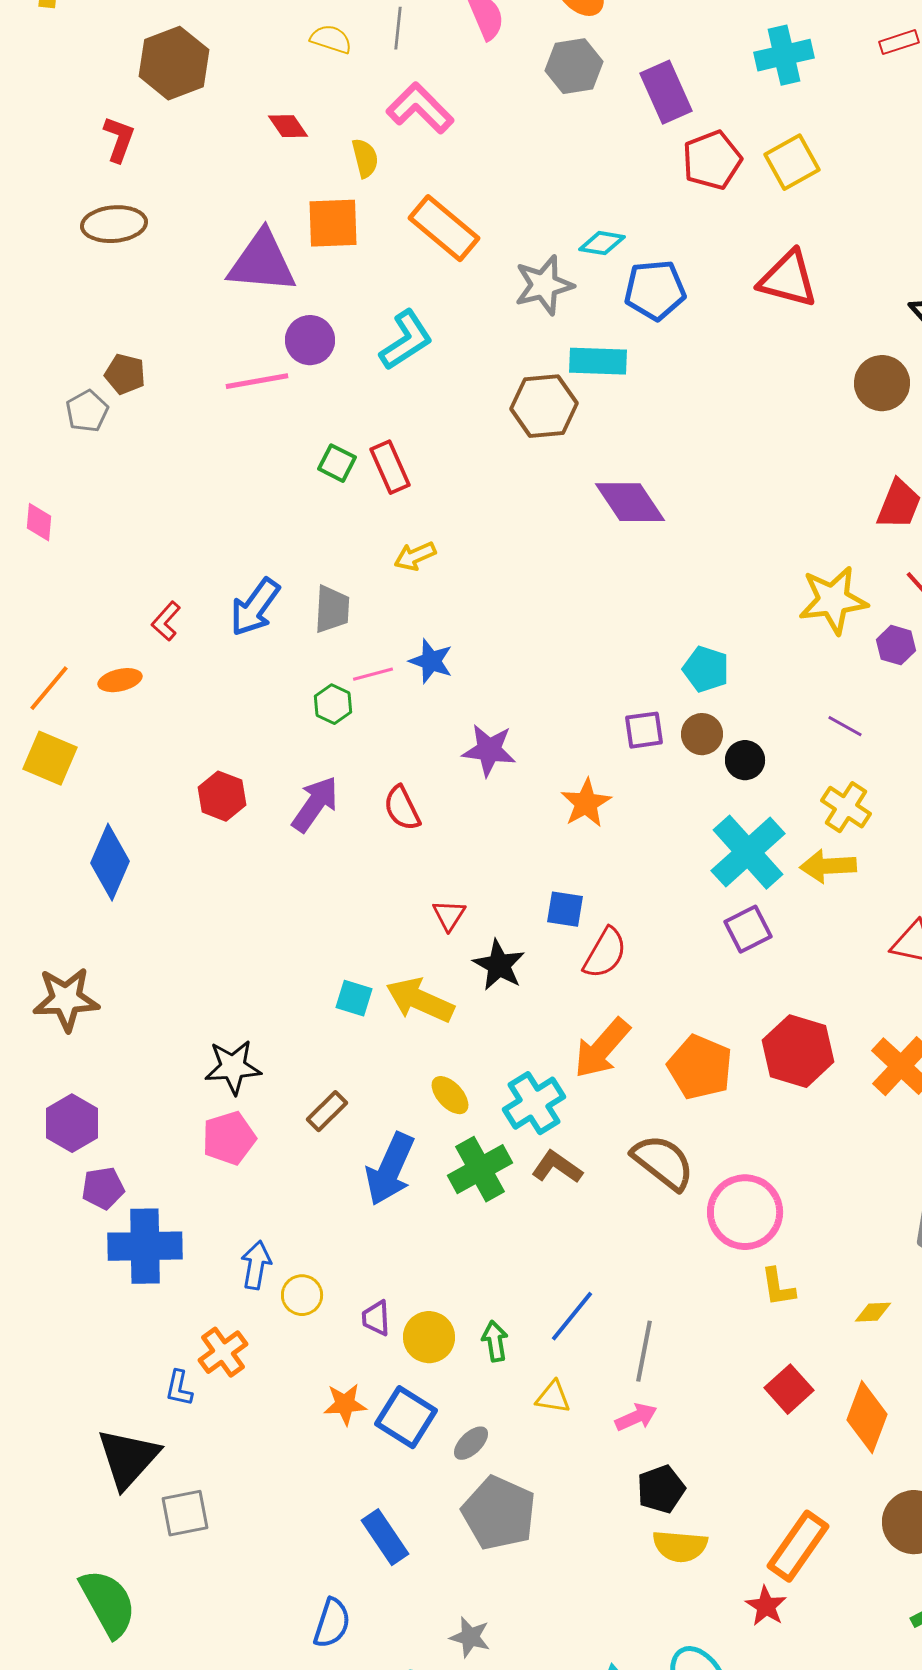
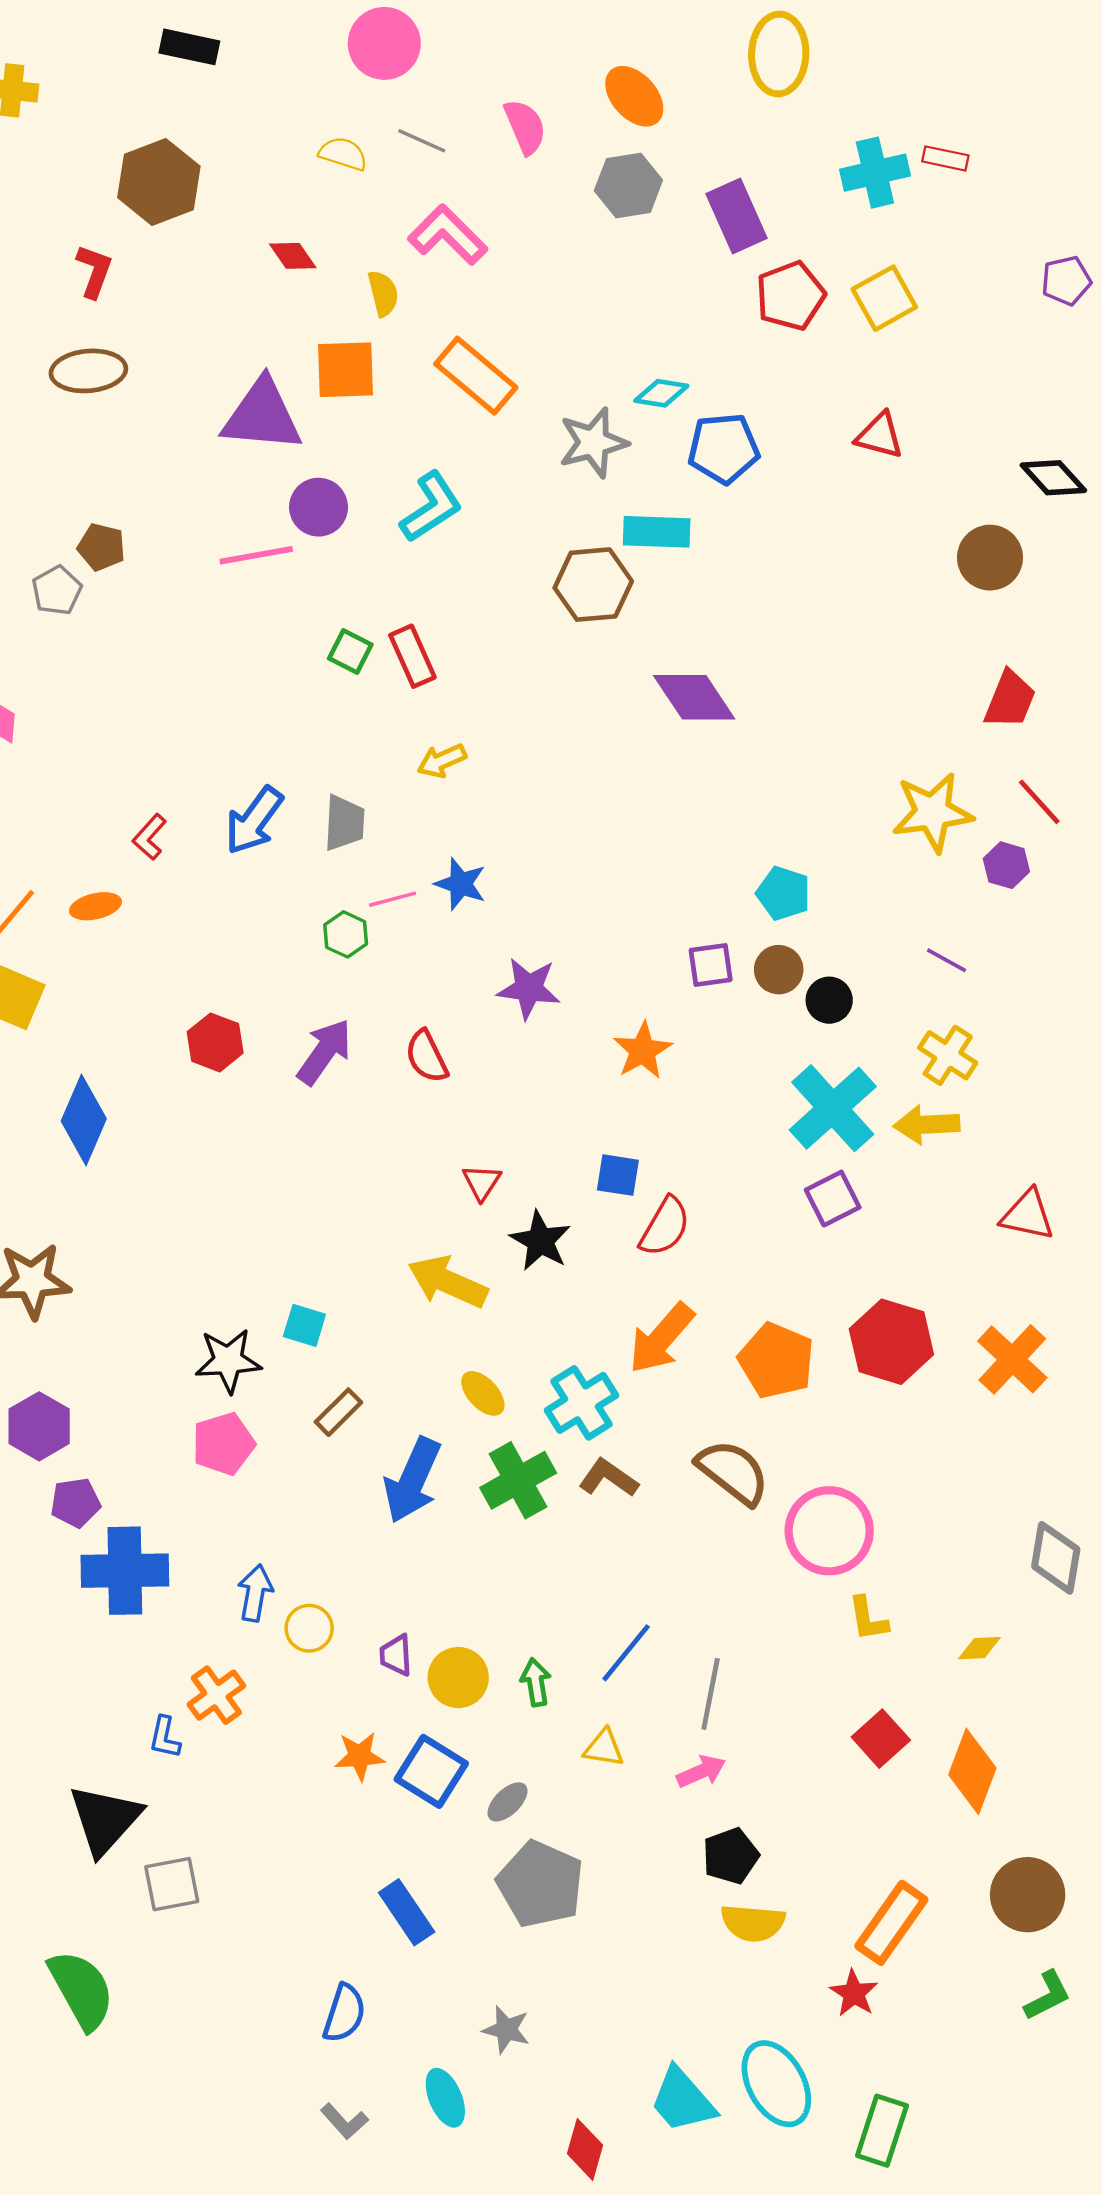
gray line: (398, 28) -> (422, 141), turned -72
red rectangle: (899, 42) -> (945, 158), moved, turned 30
red triangle: (788, 279) -> (880, 436), size x0.7
cyan square: (354, 998) -> (304, 1325), moved

